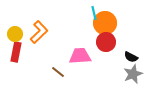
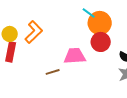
cyan line: (94, 13) -> (89, 13), turned -40
brown line: (58, 72) -> (53, 72), turned -56

